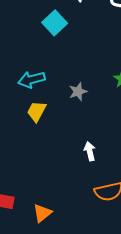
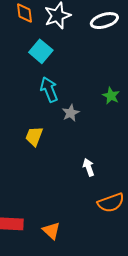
cyan arrow: (31, 80) -> (49, 89), moved, turned 90
orange triangle: (42, 213) -> (51, 231), turned -30

